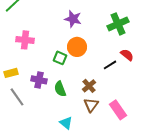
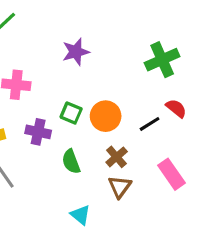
purple star: (73, 19) -> (76, 52), moved, turned -30
orange circle: (77, 47) -> (106, 116), moved
purple cross: (39, 80) -> (38, 132), moved
pink rectangle: (118, 110) -> (171, 174), moved

